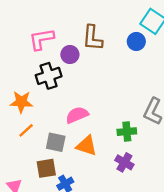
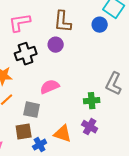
purple circle: (70, 55) -> (56, 45), moved
orange triangle: (87, 146) -> (63, 134), moved

